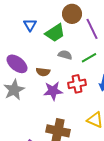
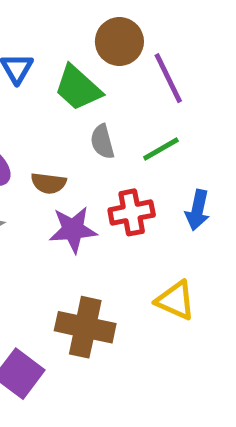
green trapezoid: (55, 33) -> (78, 88), turned 75
gray semicircle: (65, 55) -> (102, 142), turned -120

